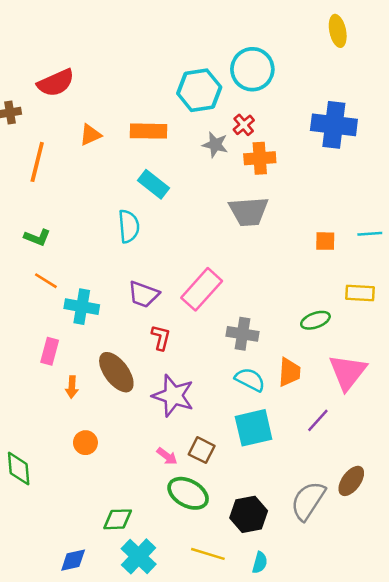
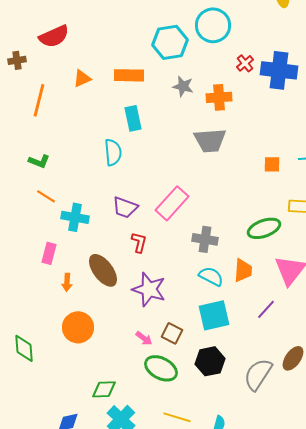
red cross: (244, 125) -> (245, 63), moved
cyan rectangle: (153, 184) -> (133, 118), turned 40
green ellipse: (315, 320) -> (264, 228), size x1.4
orange circle: (85, 443) -> (78, 327), size x1.6
black hexagon: (249, 514) -> (210, 361), moved

